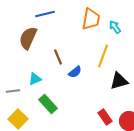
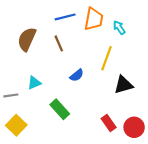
blue line: (45, 14) -> (65, 17), moved
brown line: (58, 57) -> (59, 43), moved
green rectangle: (48, 104) -> (60, 109), moved

